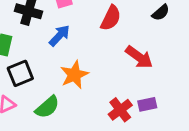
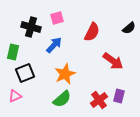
purple rectangle: (147, 104) -> (119, 96), turned -64
green semicircle: (47, 107) -> (62, 99), moved

